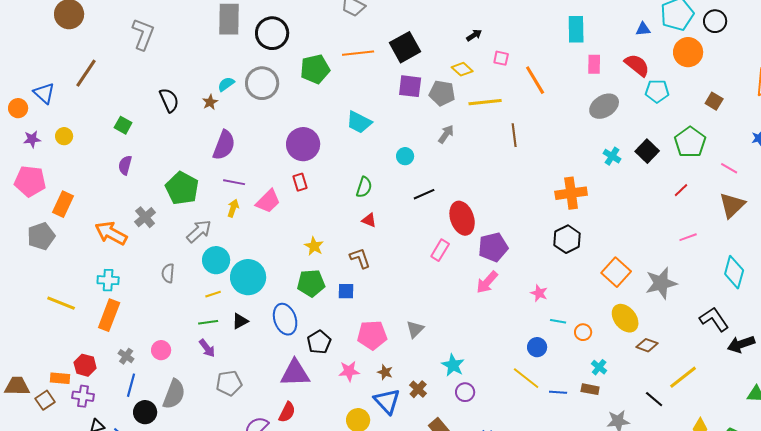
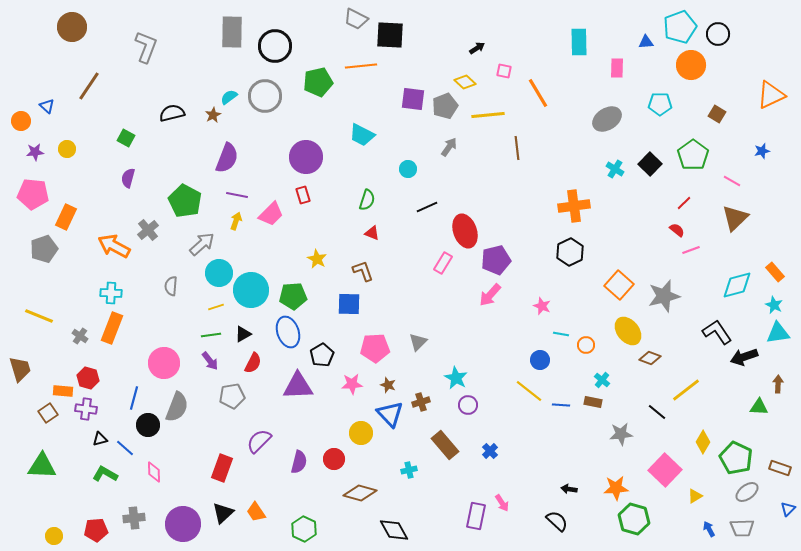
black square: (405, 47) -> (390, 35), moved, turned 32
pink rectangle: (594, 64) -> (617, 68), moved
red semicircle: (637, 65) -> (677, 230), moved, size x0.6
blue triangle: (44, 93) -> (47, 106), size x0.7
gray pentagon: (442, 93) -> (445, 106), turned -30
black semicircle: (169, 100) -> (172, 113), turned -80
cyan diamond: (734, 272) -> (737, 285), turned 60
green pentagon: (311, 283) -> (293, 296), moved
blue square: (346, 291) -> (349, 304), size x1.4
yellow line: (61, 303) -> (39, 316), moved
pink circle: (161, 350) -> (164, 363), size x1.6
gray cross: (126, 356) -> (80, 336), moved
brown trapezoid: (17, 386) -> (20, 369), moved, turned 72
brown cross: (418, 389) -> (421, 402), turned 30
red semicircle: (287, 412) -> (253, 363), moved

